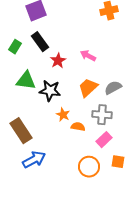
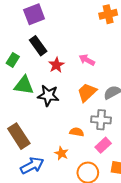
green rectangle: (15, 47) -> (13, 60), moved
orange star: (63, 115) -> (61, 153), moved

